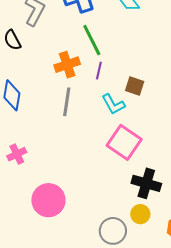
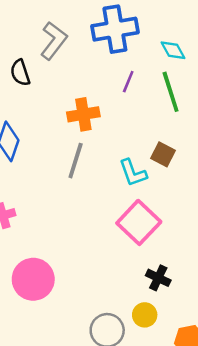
green line: (92, 40) -> (171, 92), moved
purple line: (99, 71) -> (128, 82), moved
black cross: (146, 183) -> (158, 278), size x0.7

